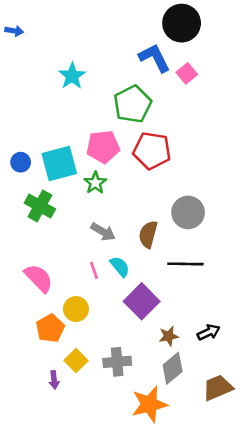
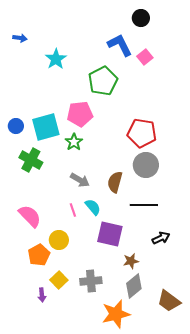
black circle: (182, 23) -> (141, 18), size x0.6
blue arrow: (14, 31) -> (20, 38), moved
red pentagon: (152, 151) -> (142, 133), moved
purple square: (142, 301) -> (110, 234), turned -32
black arrow: (209, 332) -> (161, 238), moved
brown trapezoid: (218, 388) -> (169, 301), turned -120

